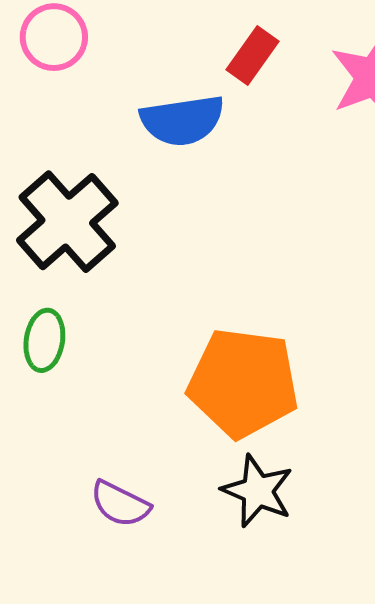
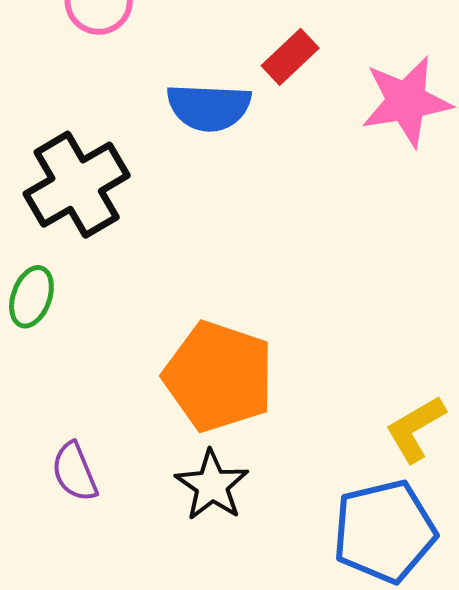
purple semicircle: (120, 504) -> (75, 472), turned 30

